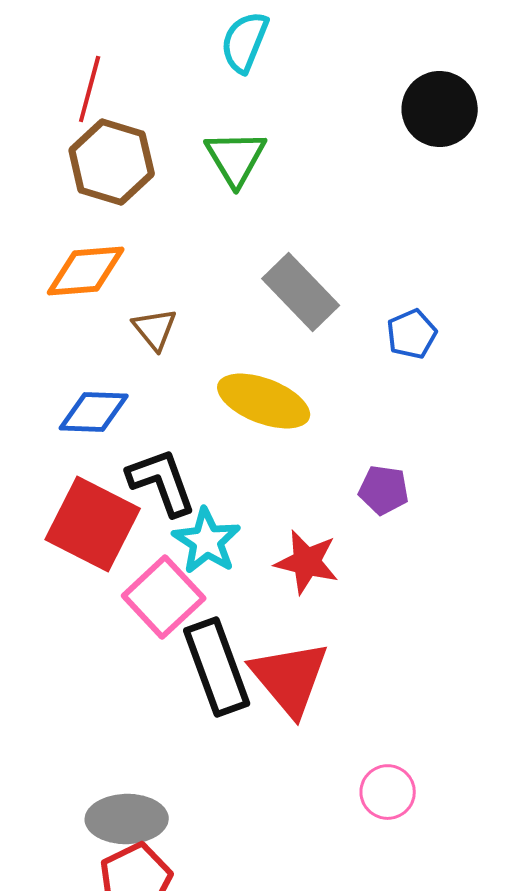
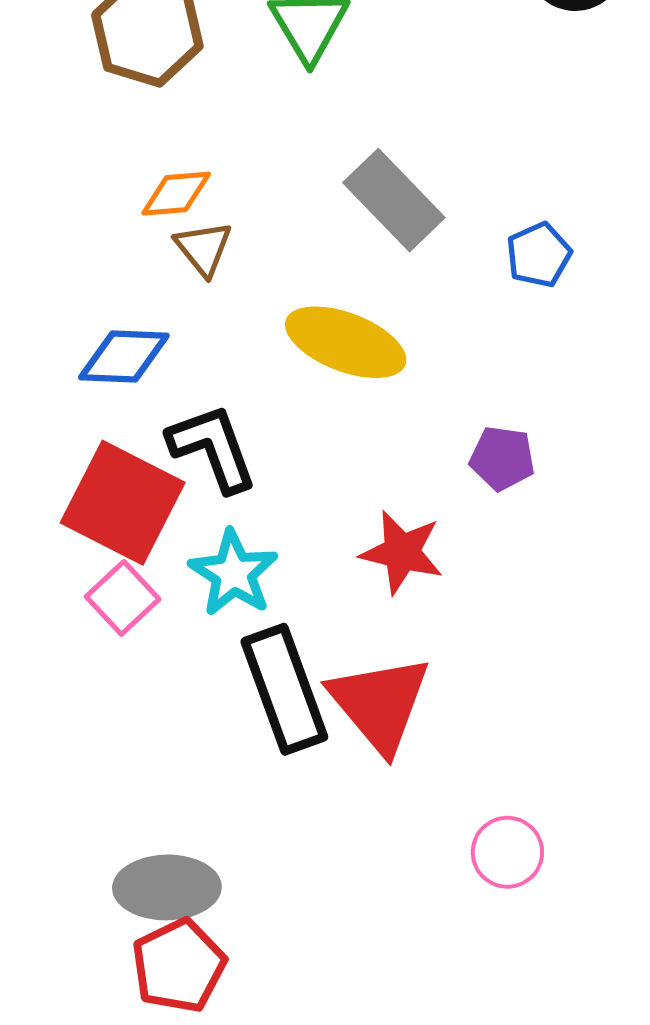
orange diamond: (86, 271) -> (176, 194), moved, size x0.7
cyan star: (207, 541) -> (233, 573), moved
pink square: (164, 597) -> (123, 598), moved, size x0.7

